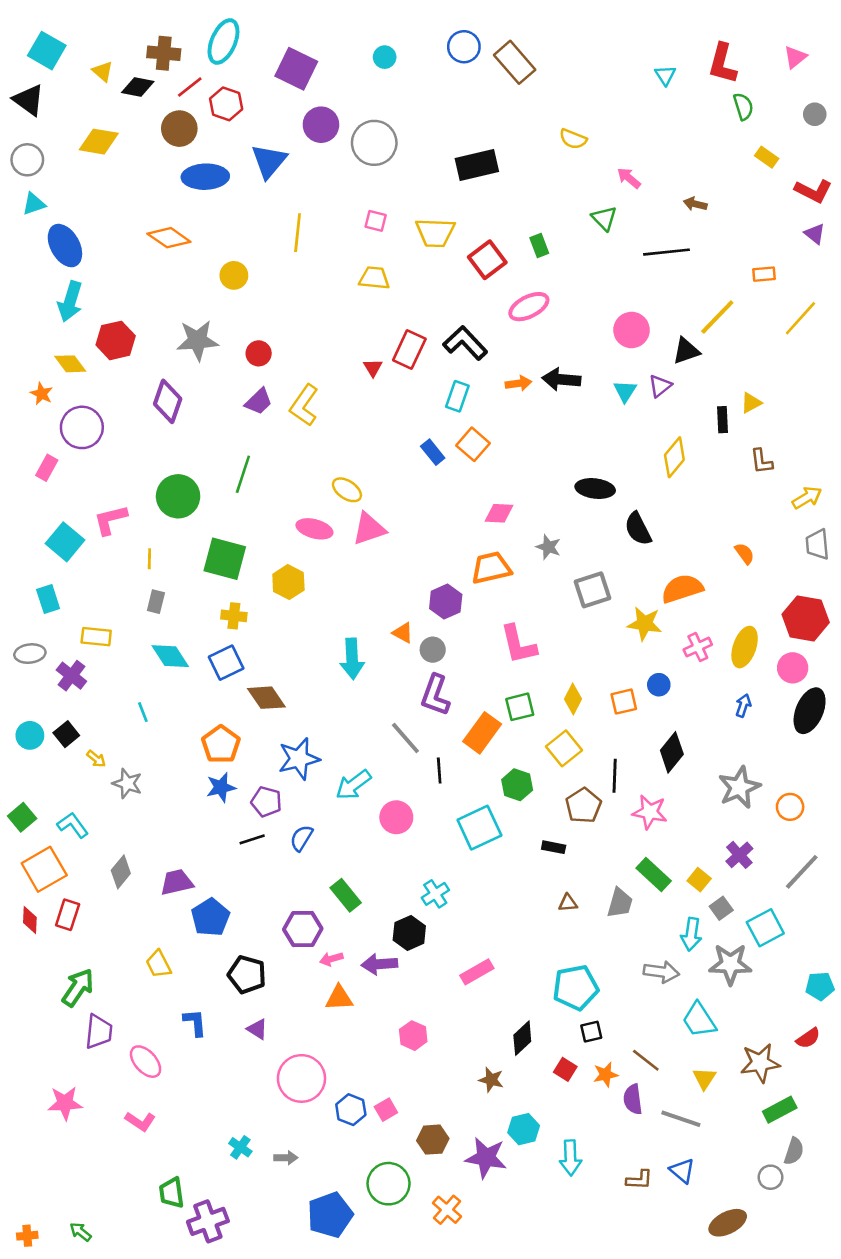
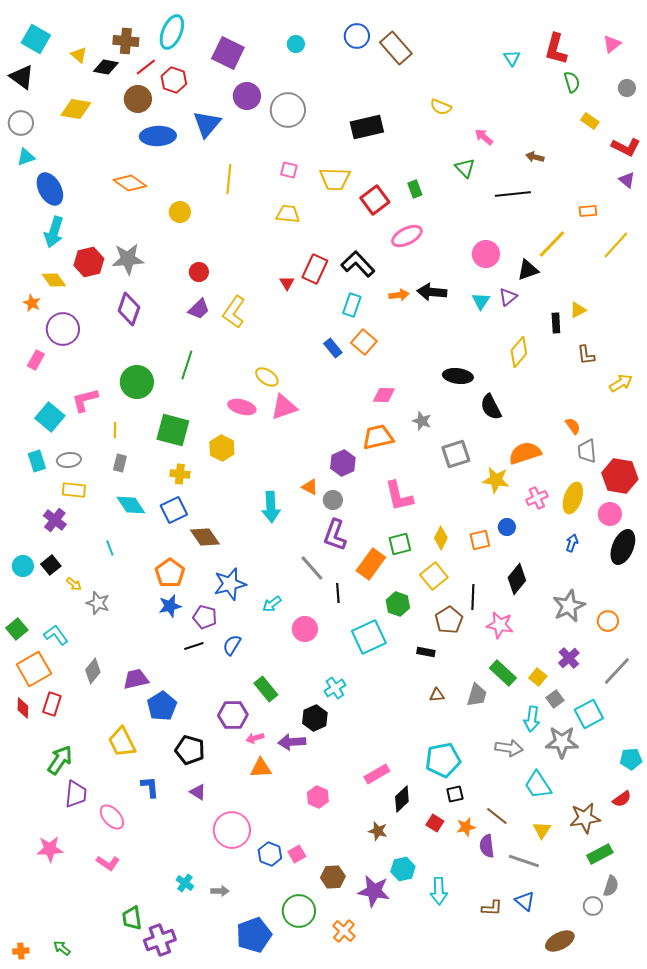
gray star: (198, 340) -> (128, 259), moved
gray trapezoid: (817, 544) -> (587, 451), moved
gray ellipse: (30, 654) -> (69, 460), moved
cyan arrow: (353, 785) -> (272, 604), size x0.7
yellow trapezoid: (159, 964) -> (122, 742), size x1.4
pink rectangle: (477, 972) -> (377, 774), moved

